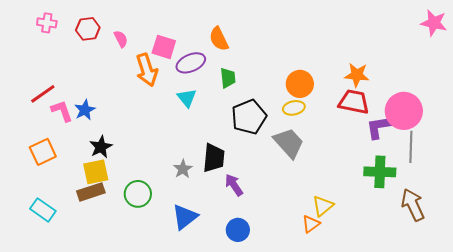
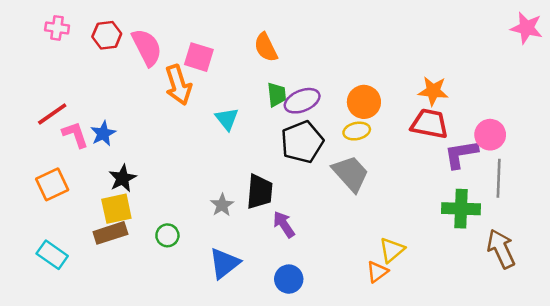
pink semicircle: (121, 39) -> (147, 47), size x1.8
purple ellipse: (191, 63) -> (302, 101), moved
pink circle: (404, 111) -> (490, 135), size x0.7
green circle: (138, 194) -> (167, 235), size x0.7

